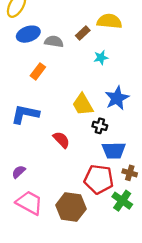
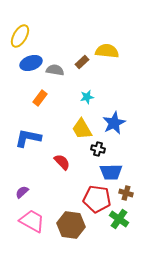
cyan star: (101, 58) -> (87, 97), moved

